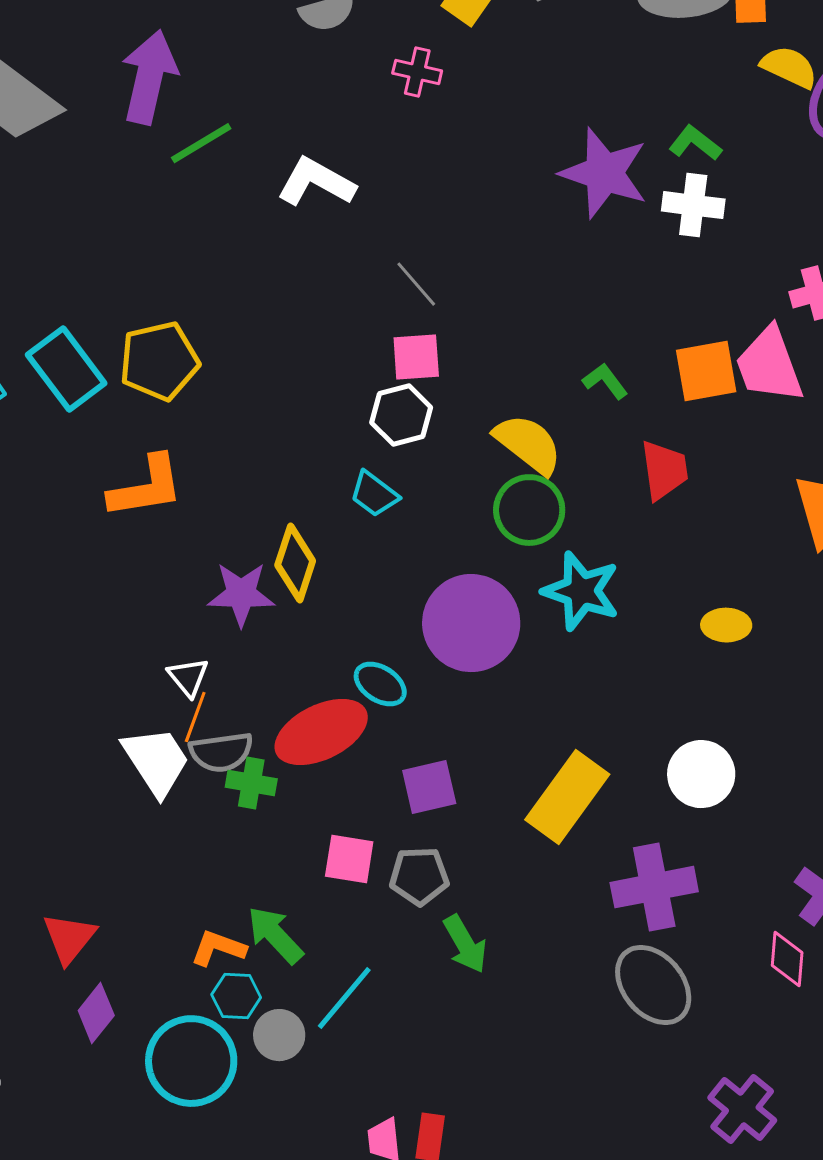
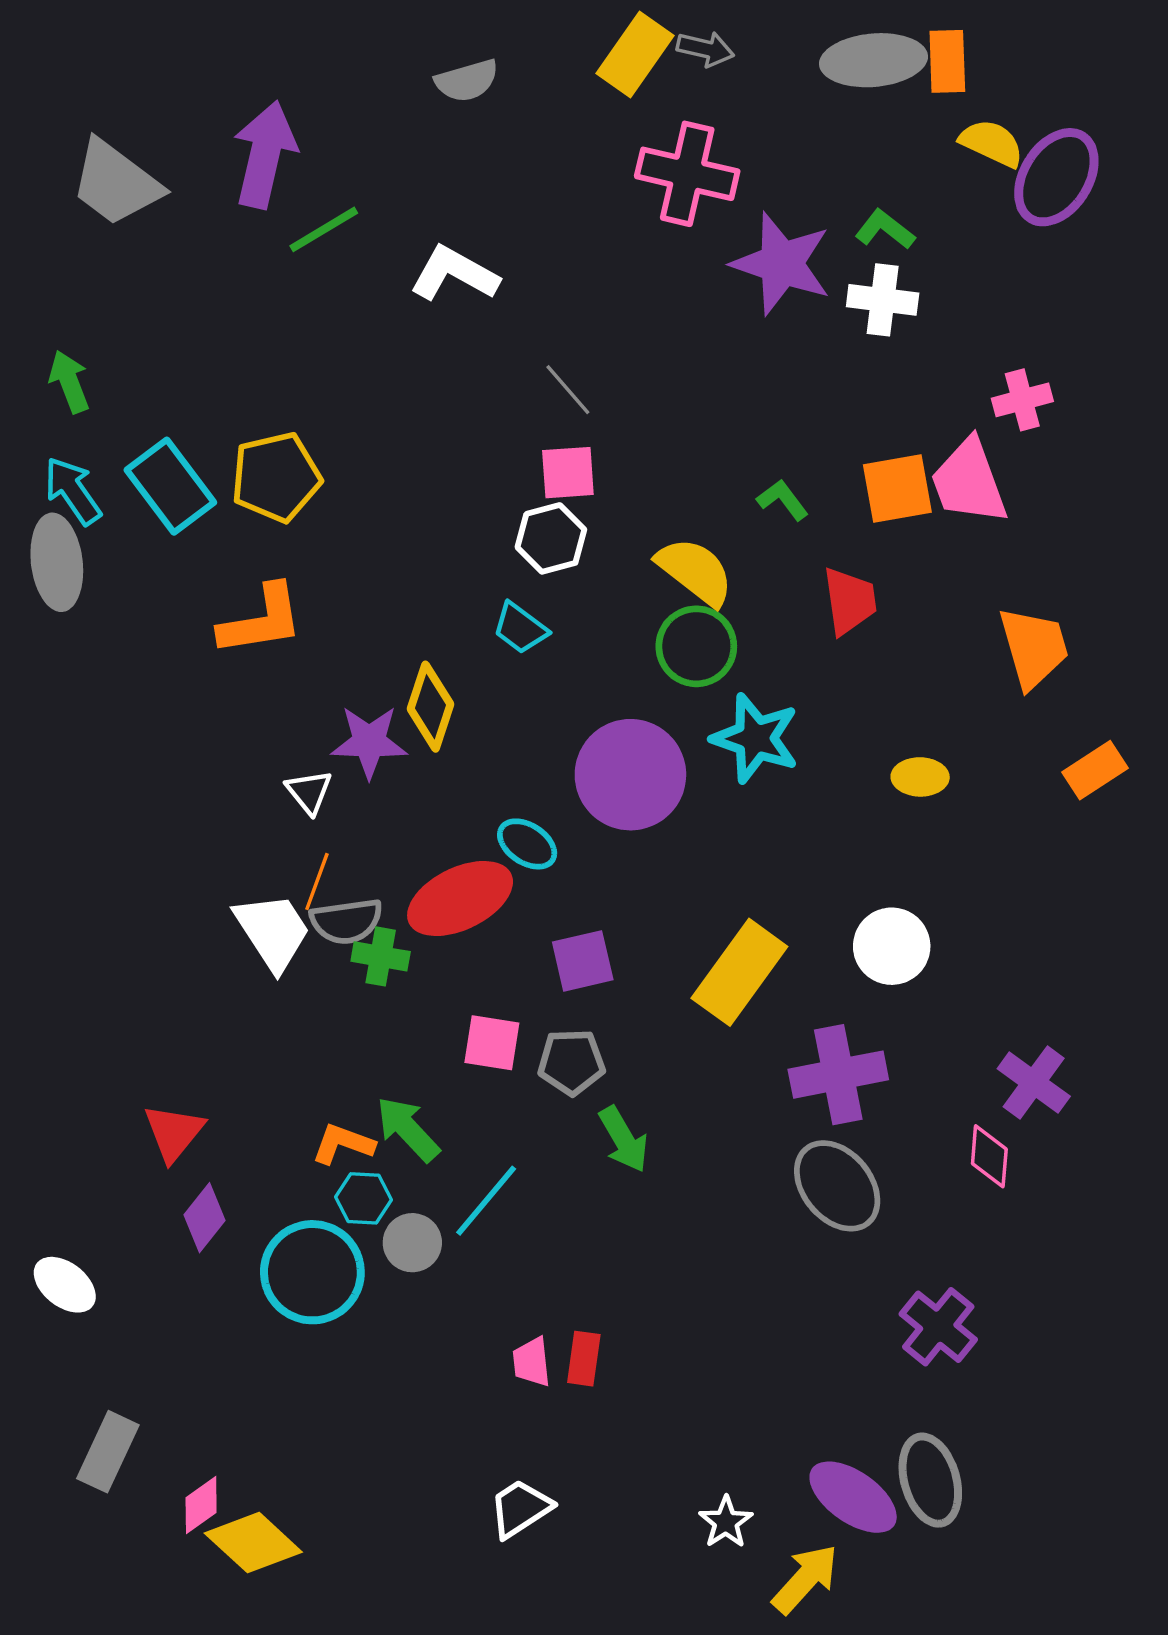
pink cross: (417, 72) -> (687, 174), moved, size x1.8
white triangle: (188, 677) -> (309, 792), moved

